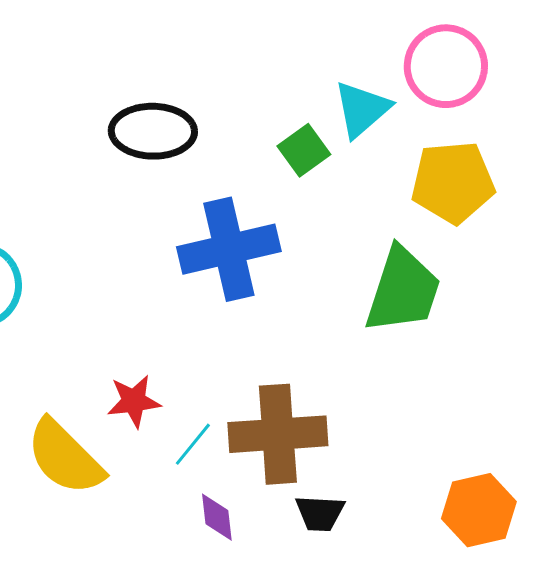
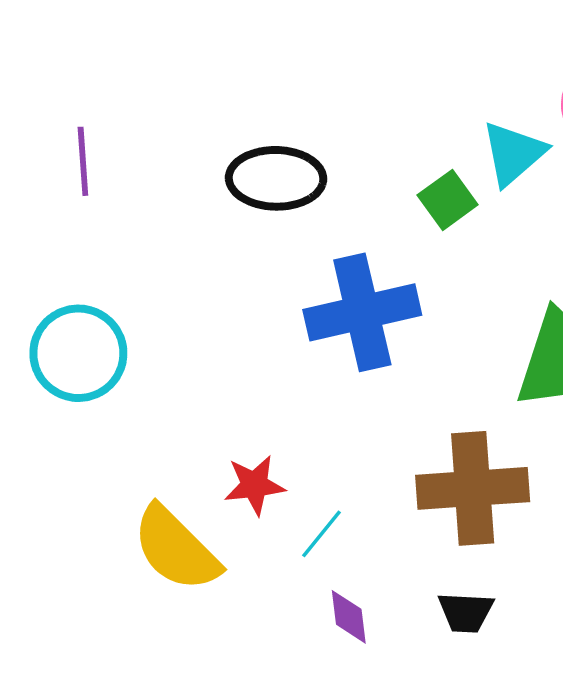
brown cross: (278, 434) -> (473, 488), moved

